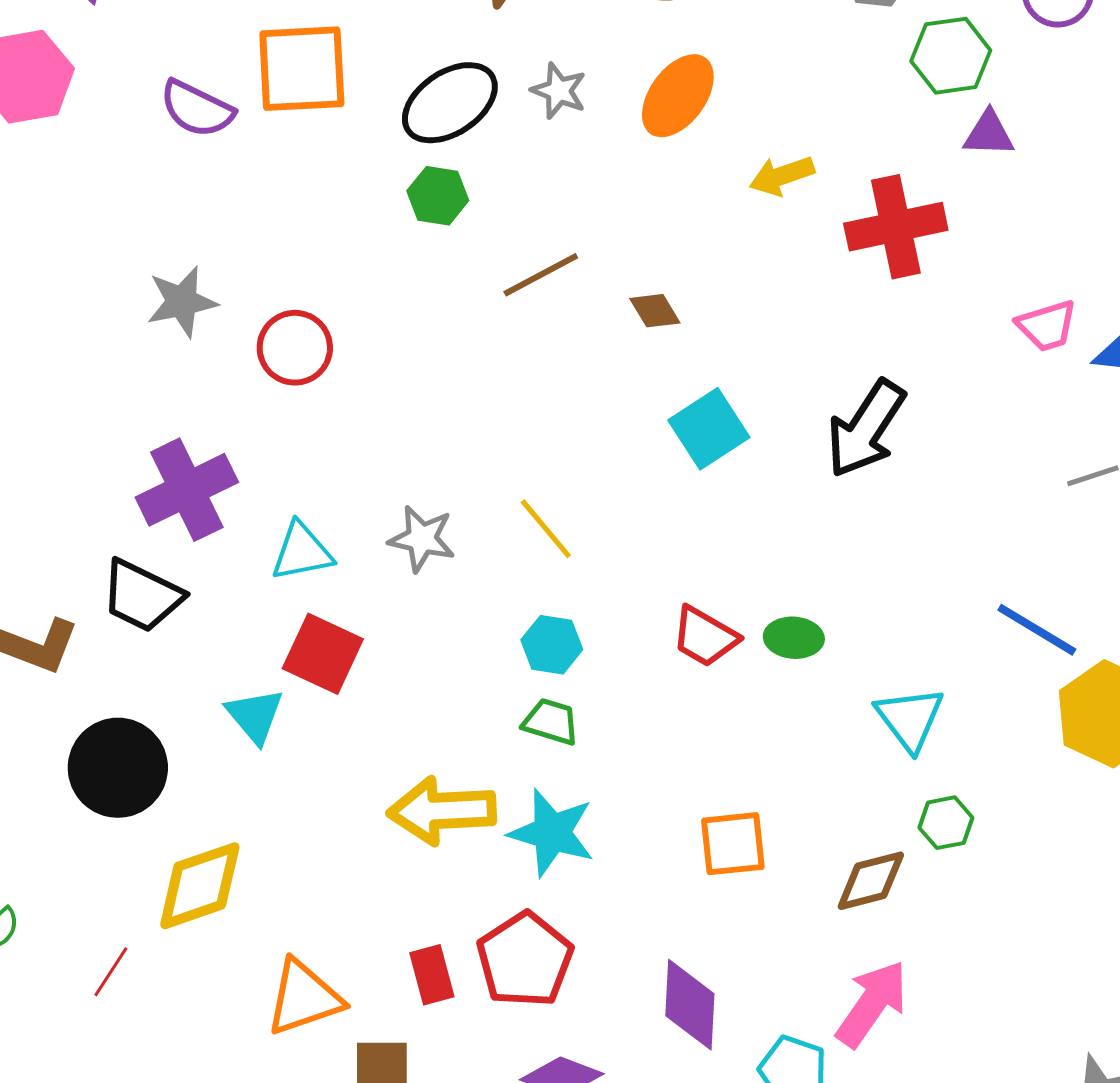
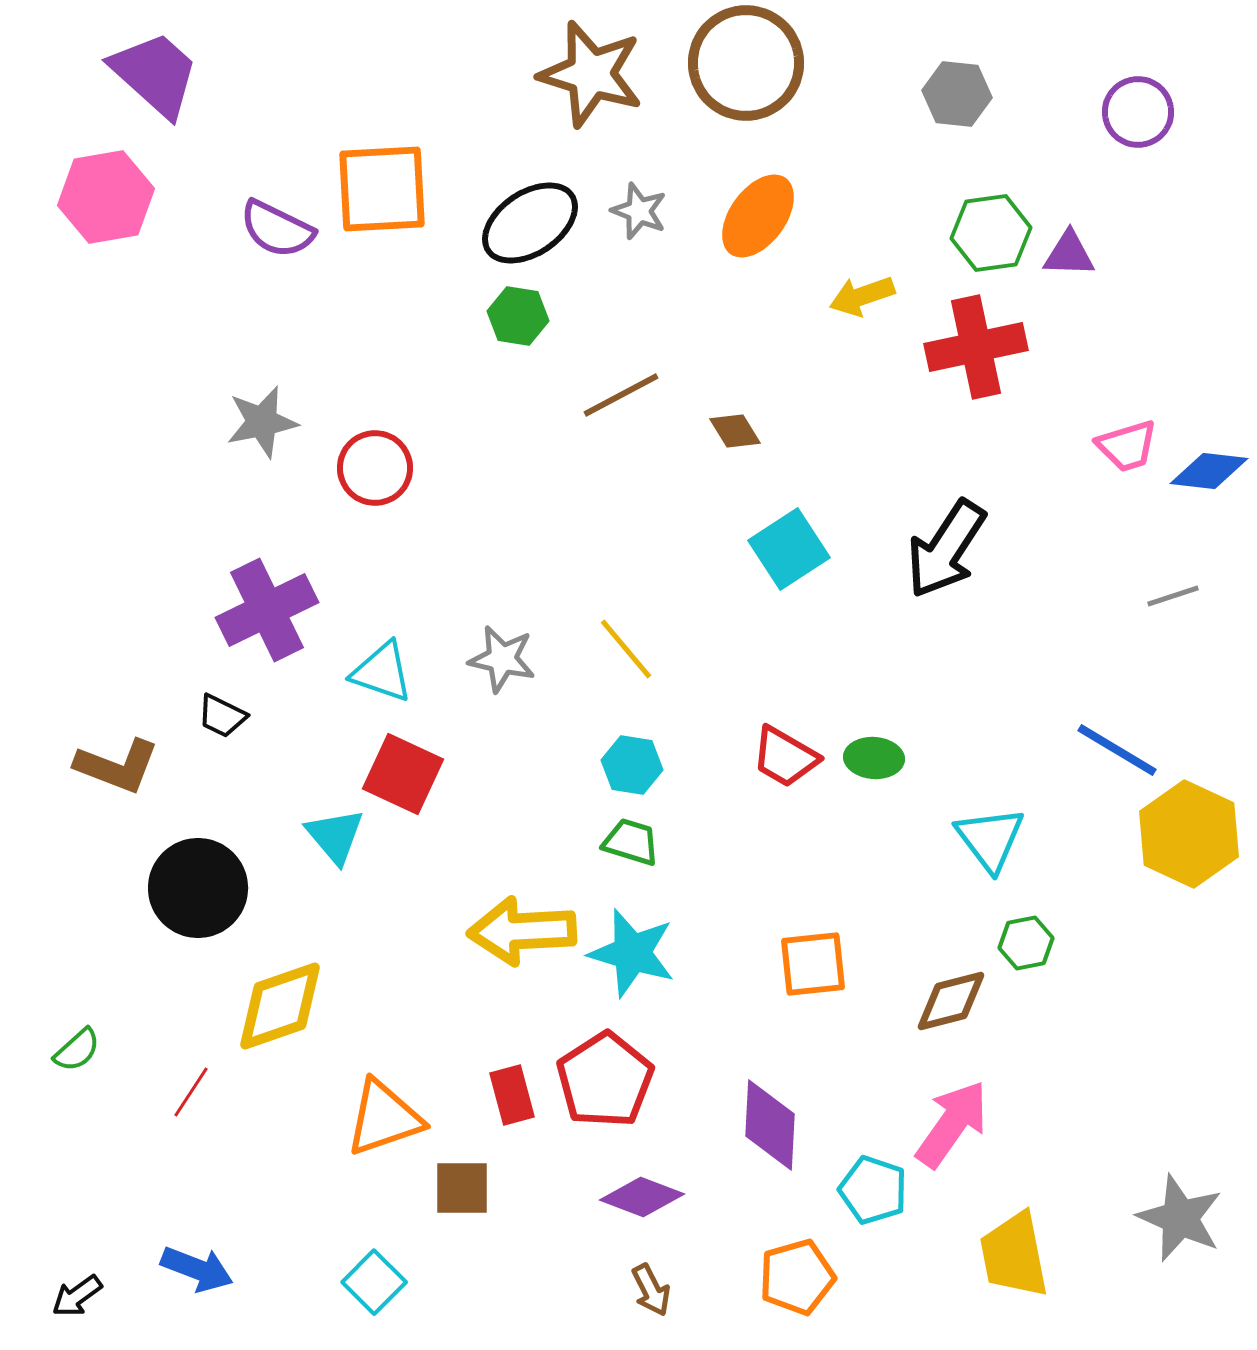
green hexagon: (951, 56) -> (991, 233), moved
cyan triangle: (302, 552) -> (382, 672), turned 30
black trapezoid: (142, 596) -> (222, 716), size x0.6

